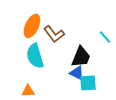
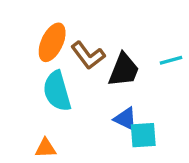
cyan line: (105, 37) -> (171, 60), turned -64
black trapezoid: (81, 57) -> (124, 70), moved

